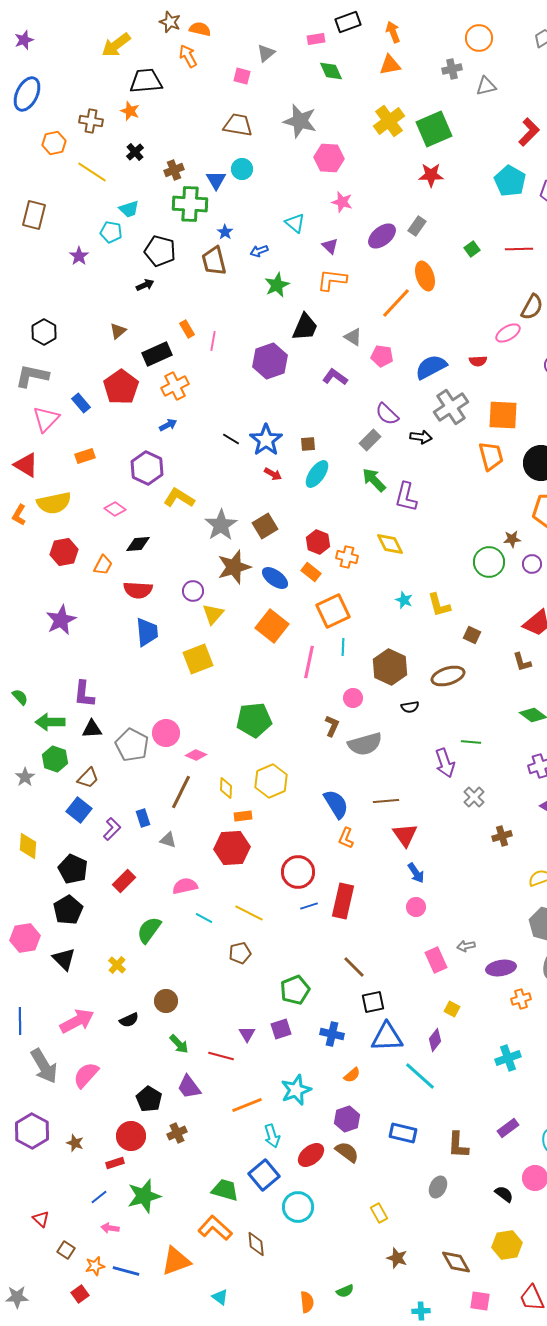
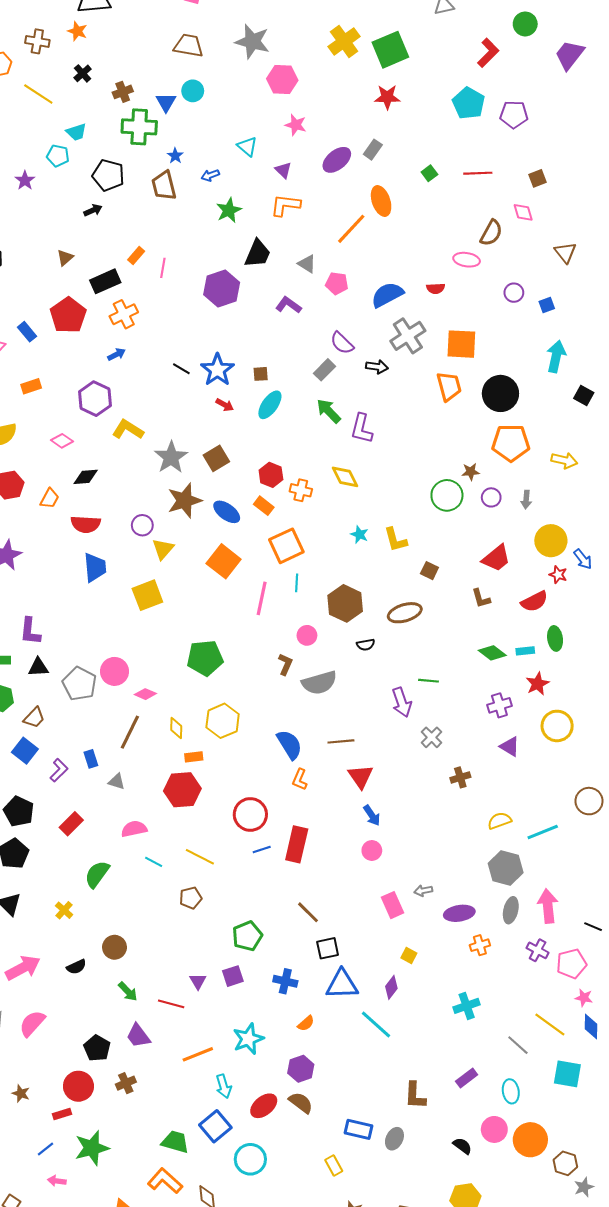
orange rectangle: (187, 329) -> (136, 256), turned 72
pink ellipse: (508, 333) -> (467, 260), turned 40
blue rectangle: (403, 1133) -> (358, 1129), moved

